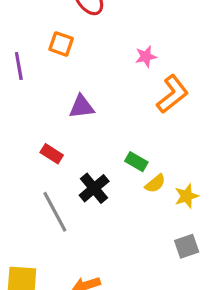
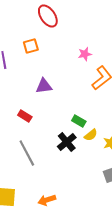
orange square: (61, 44) -> (31, 46), turned -35
black cross: (94, 188) -> (67, 142), moved

